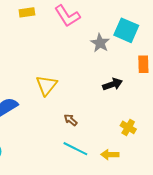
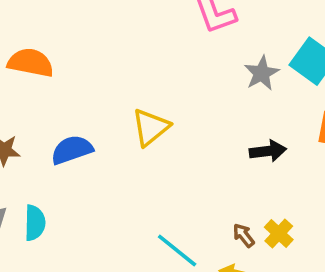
brown arrow: (71, 120) -> (244, 235), moved

